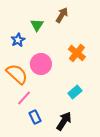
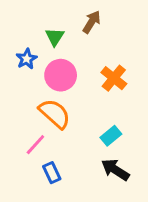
pink circle: (41, 64) -> (61, 75), moved
orange semicircle: (17, 74) -> (55, 114), moved
black arrow: (64, 121) -> (115, 170), moved, turned -90

